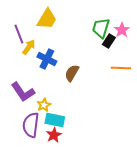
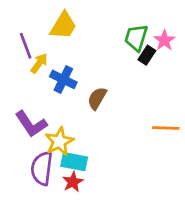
orange line: (121, 68) -> (166, 128), moved
yellow star: (44, 105) -> (59, 141), size x1.5

